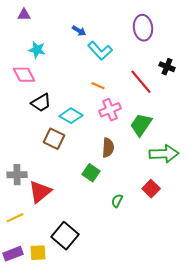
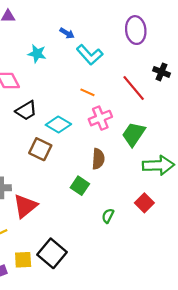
cyan star: (37, 50) -> (37, 54), moved
yellow square: (38, 253) -> (23, 260), moved

